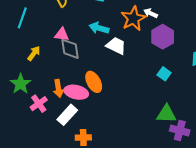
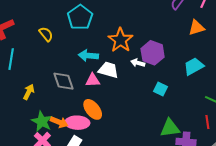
white arrow: (151, 13) -> (138, 63), moved
pink triangle: (62, 34) -> (93, 80), moved
green star: (21, 84) -> (42, 121), moved
orange arrow: (58, 88) -> (59, 122), turned -48

